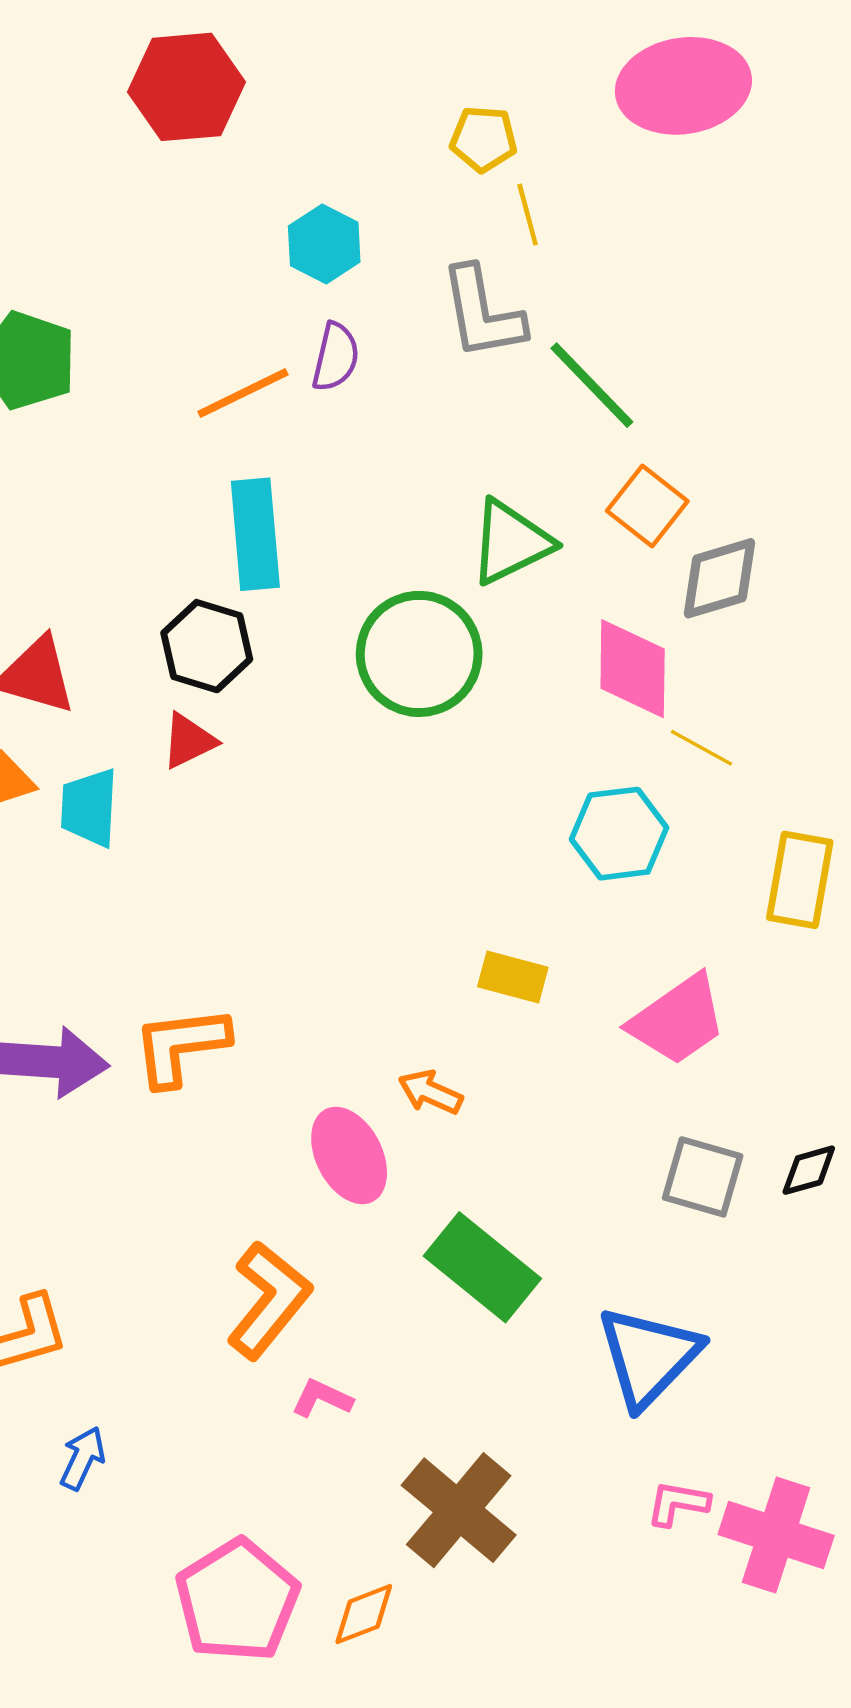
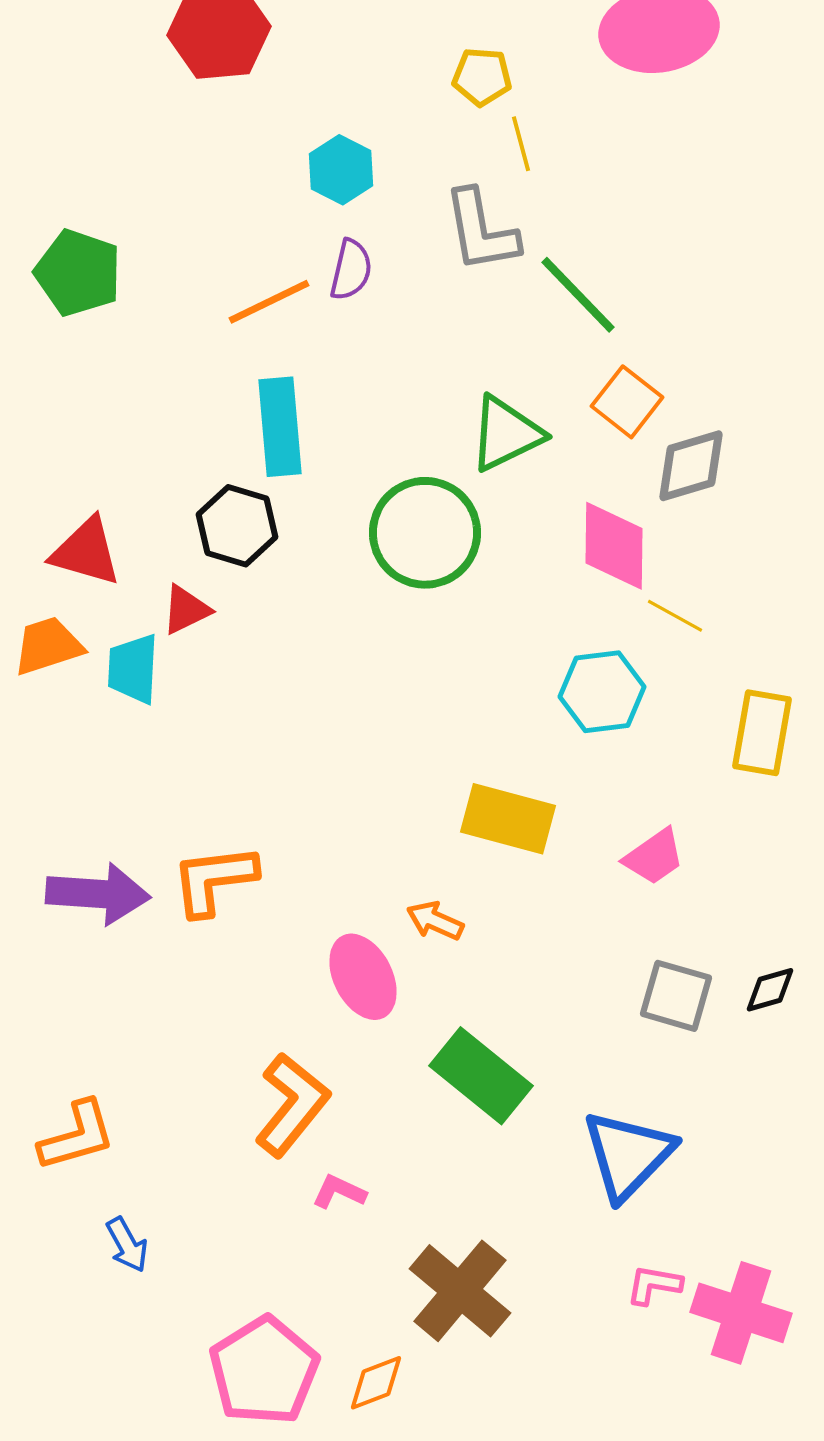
red triangle: (189, 741) -> (186, 610), moved
yellow rectangle: (513, 977) -> (508, 819), size x1.5
pink trapezoid: (678, 1020) -> (654, 857), size x0.7
blue arrow: (83, 1458) -> (127, 1245), turned 126

